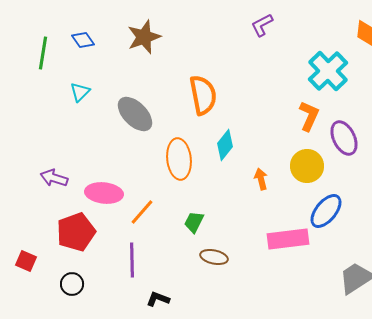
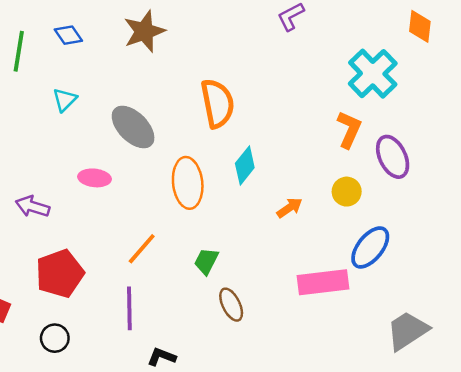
yellow circle: (307, 166) -> (347, 192), size x0.7
orange arrow: (261, 179) -> (290, 208), turned 70
pink ellipse: (104, 193) -> (95, 178), moved, size x0.7
brown ellipse: (214, 257) -> (231, 305), turned 52

